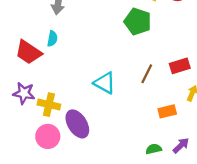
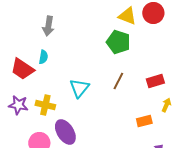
brown line: (147, 74) -> (118, 81), moved
cyan triangle: (105, 83) -> (79, 88), moved, turned 40
yellow cross: (49, 105) -> (45, 105), moved

